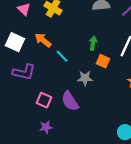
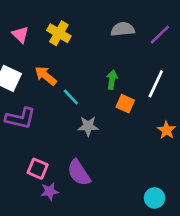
gray star: (85, 78) -> (88, 126), moved
pink square: (44, 100) -> (38, 169), moved
purple semicircle: (70, 101) -> (79, 173), moved

